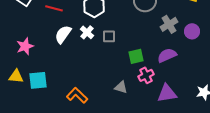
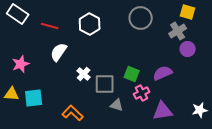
gray cross: (169, 24) -> (178, 31), moved
white cross: (87, 32) -> (84, 74), moved
gray square: (109, 36) -> (105, 84), moved, size x1.5
green square: (136, 56) -> (132, 74), turned 35

